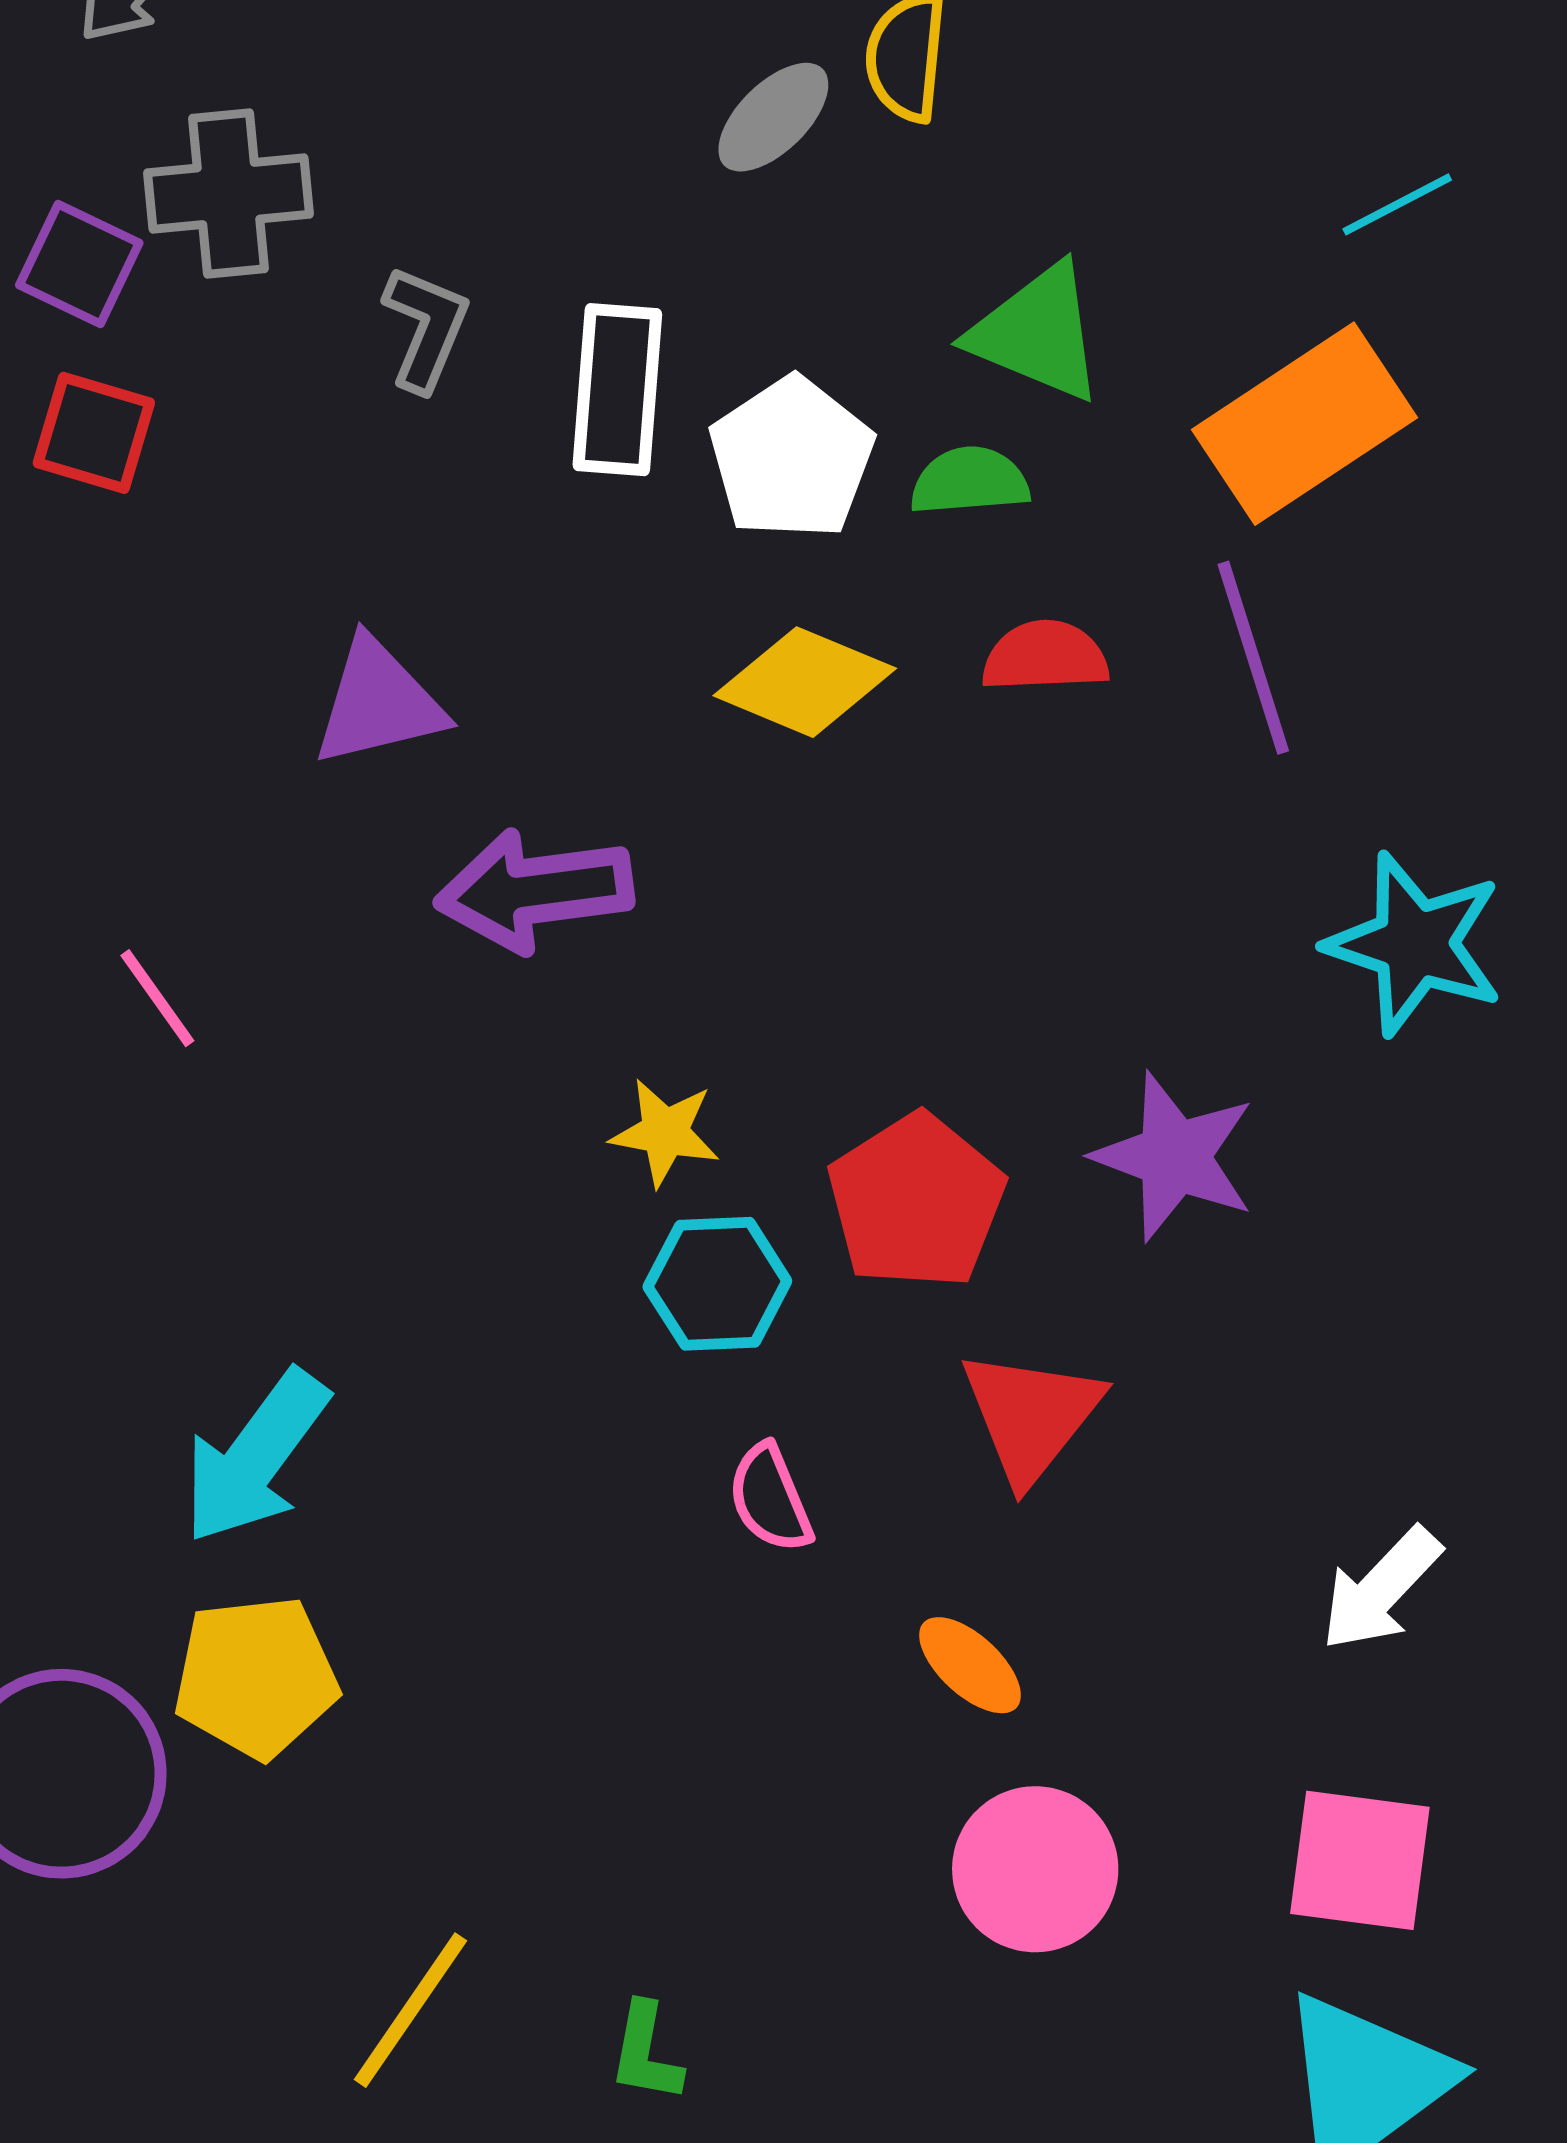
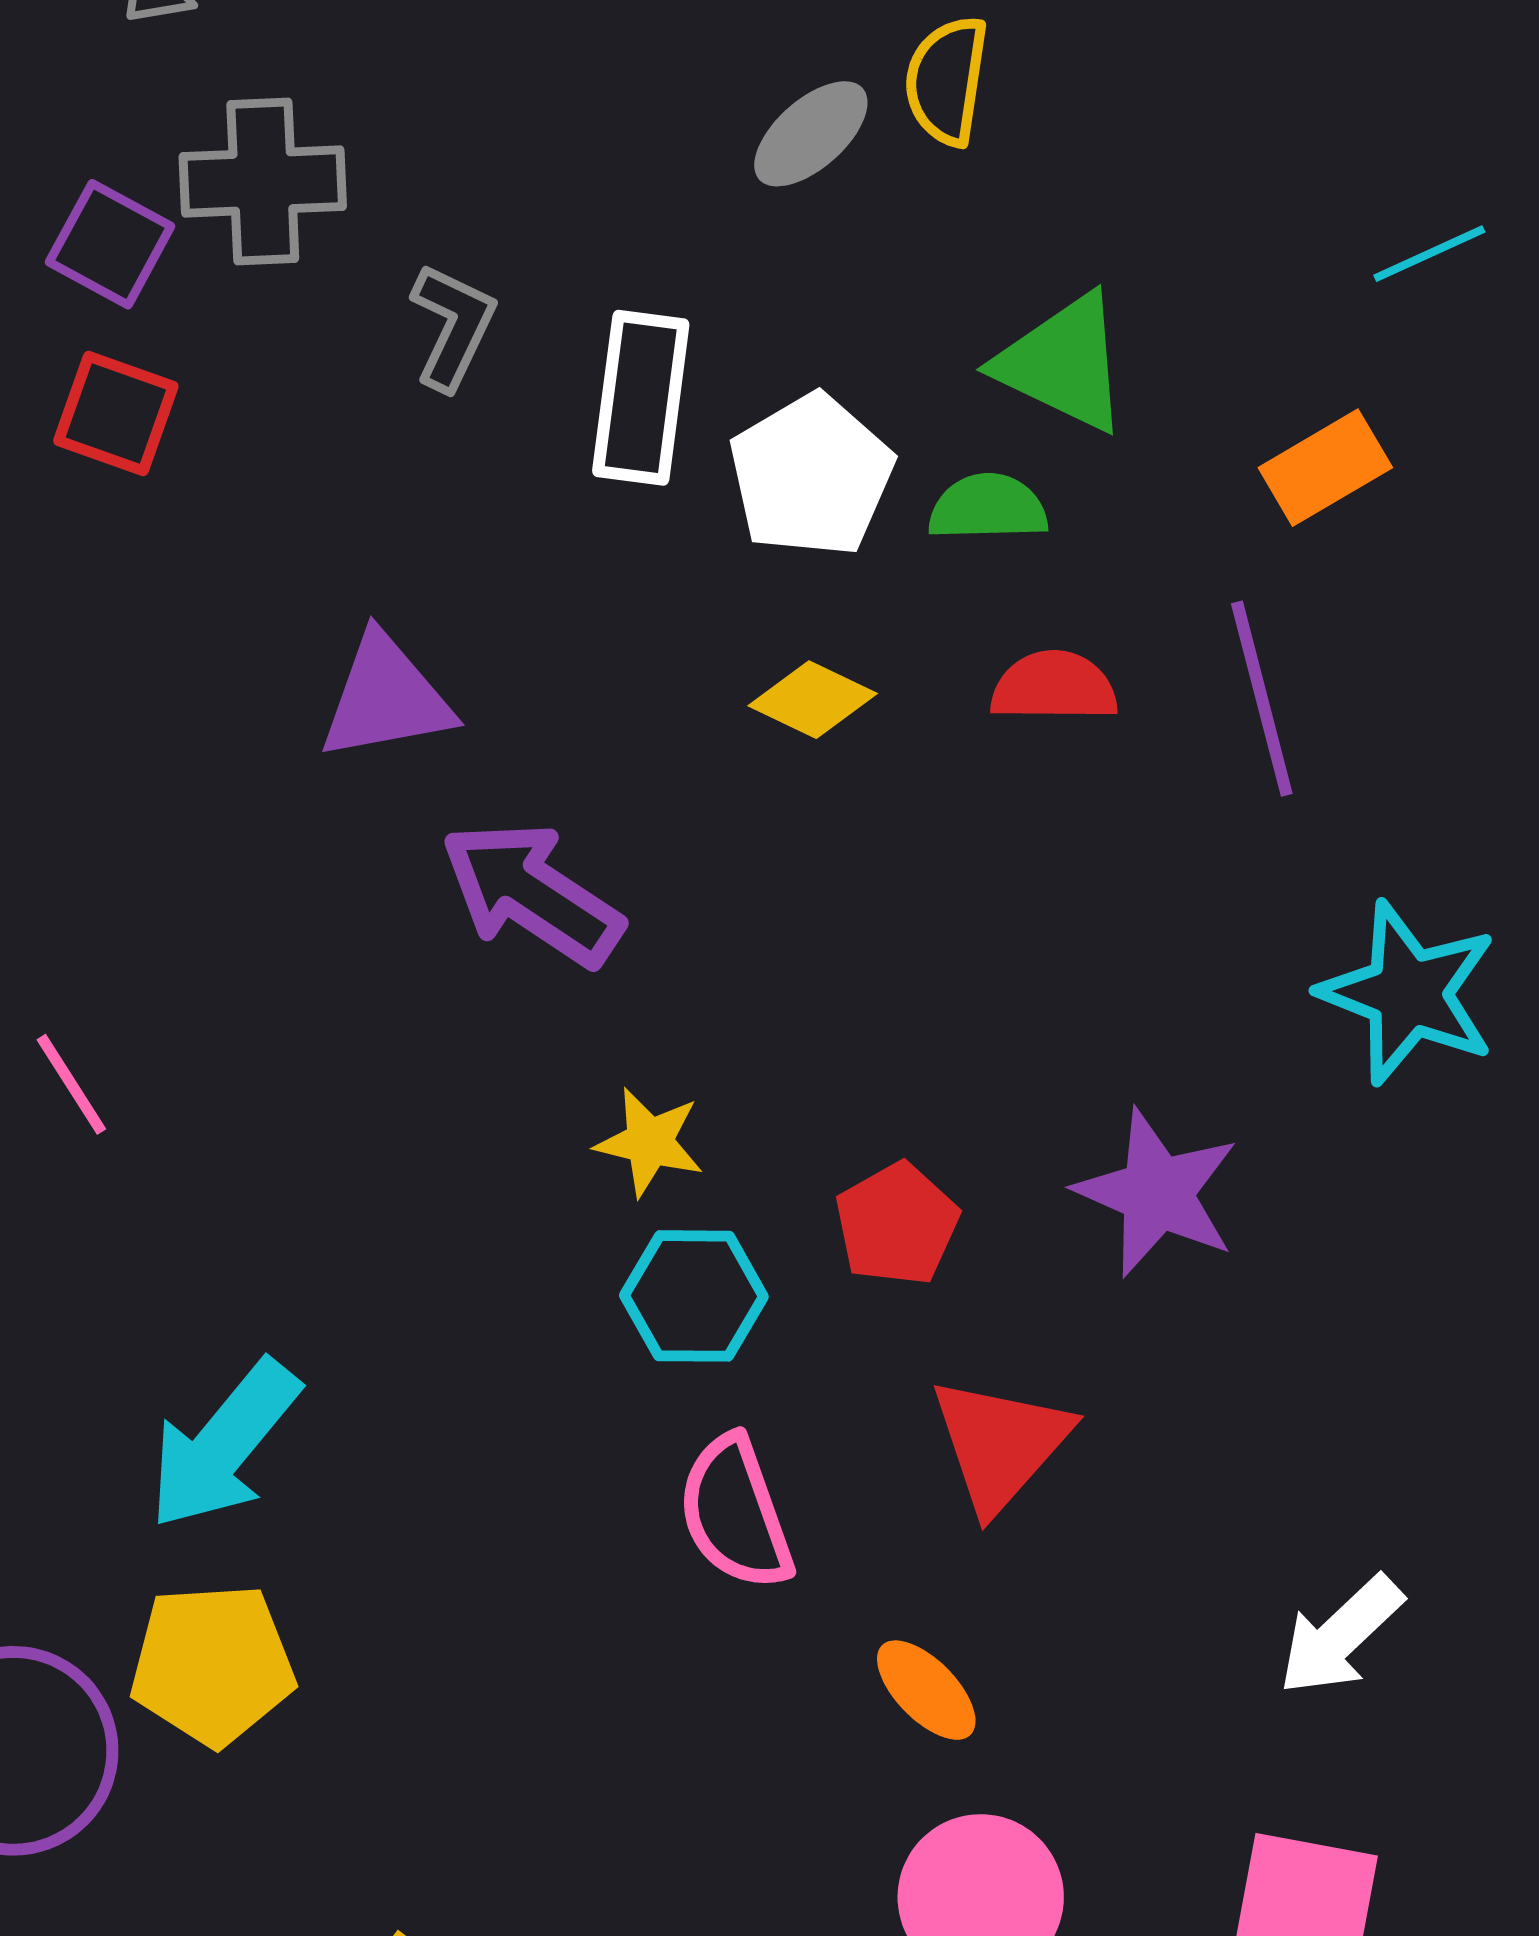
orange rectangle: (1304, 424) -> (1325, 468), size x0.6
yellow diamond: (805, 682) -> (813, 700), size x0.7
purple arrow: (534, 890) -> (532, 894), turned 38
pink line: (157, 998) -> (71, 1084), moved
red pentagon: (916, 1201) -> (897, 1224), size x0.7
pink semicircle: (770, 1498) -> (735, 1513), size x1.4

